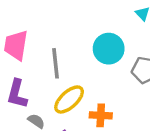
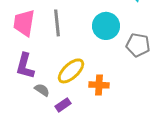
gray line: (55, 63) -> (57, 23), moved

